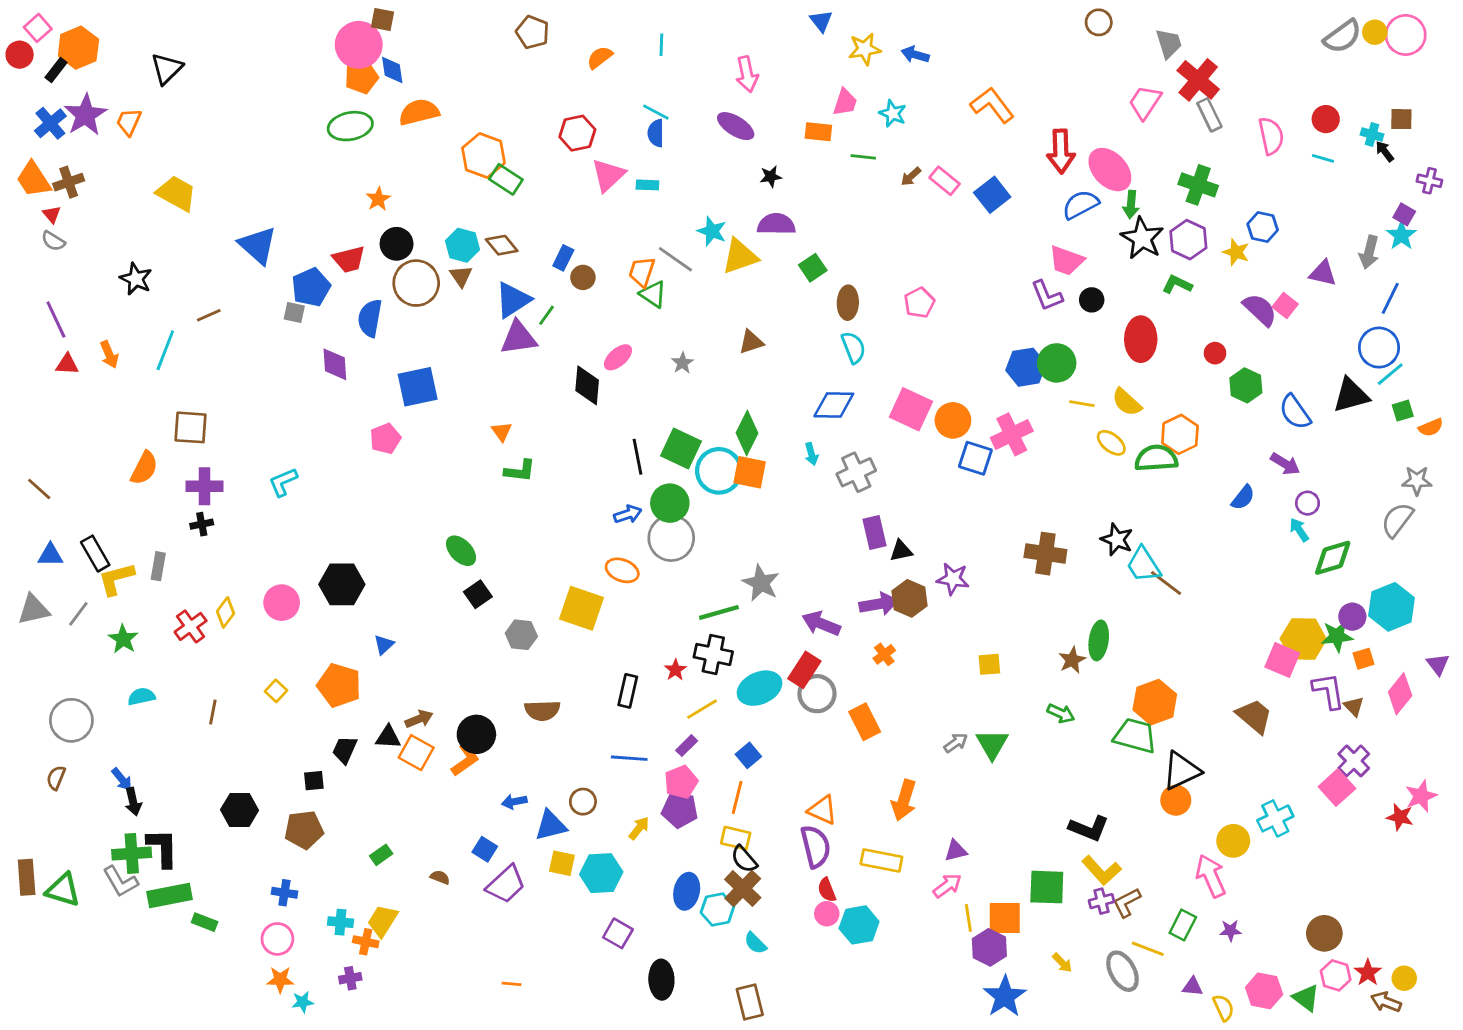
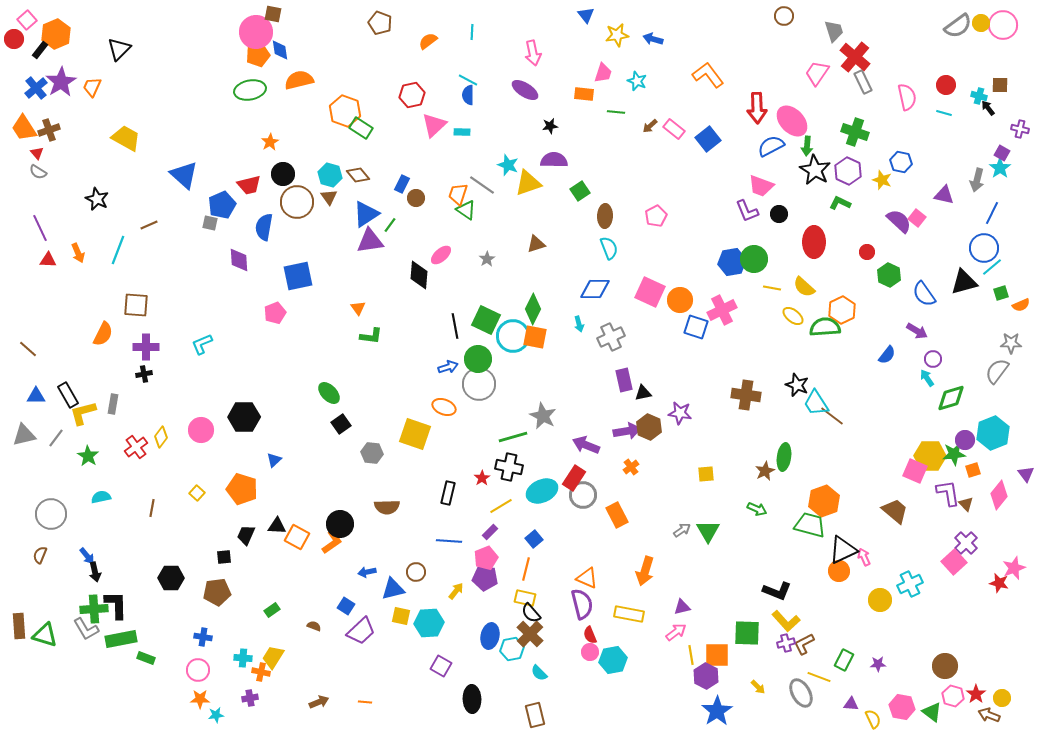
brown arrow: (419, 719) -> (319, 702), moved
pink arrow: (1211, 876) -> (864, 557), moved, size x0.6

